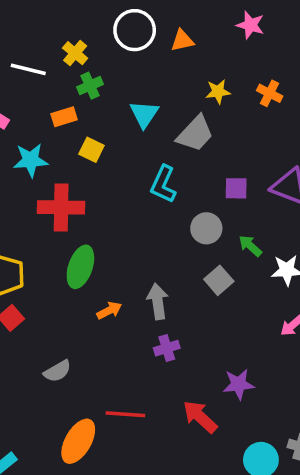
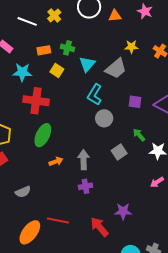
pink star: (250, 25) -> (145, 11), moved
green cross: (90, 86) -> (67, 48), moved, turned 32
cyan triangle: (144, 114) -> (87, 64), moved
gray circle: (206, 228) -> (104, 118), moved

